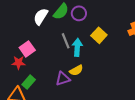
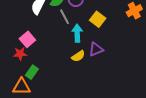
gray line: (66, 41) -> (65, 17), moved
purple triangle: (63, 79) -> (96, 49), moved

